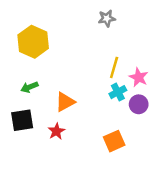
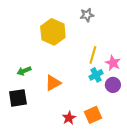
yellow hexagon: (33, 42) -> (53, 32), moved
red star: (56, 131) -> (69, 118), moved

